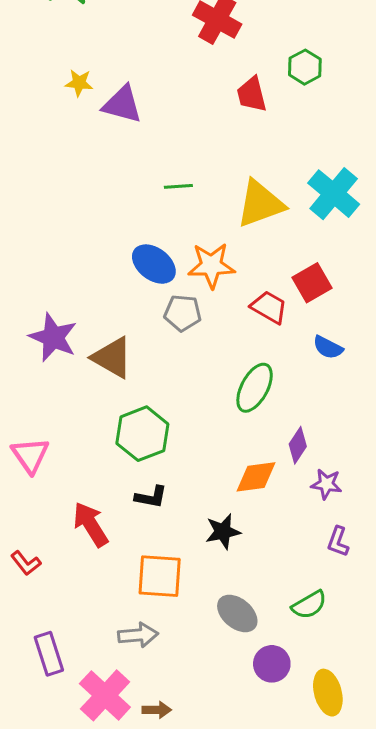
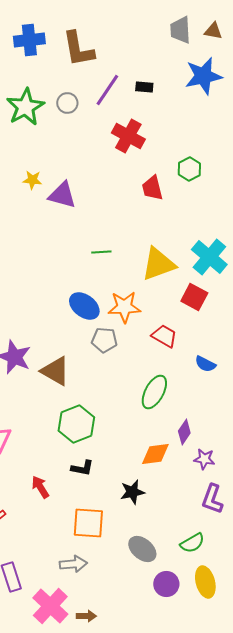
red square: (312, 283) -> (194, 297), moved, turned -32
red arrow: (91, 524) -> (40, 487), size x0.7
purple L-shape: (338, 542) -> (212, 499), size x1.4
yellow ellipse: (328, 693) -> (205, 582), moved

